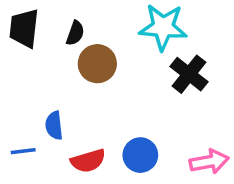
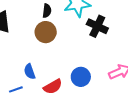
black semicircle: (75, 33) -> (47, 11), moved

